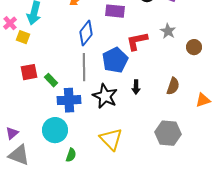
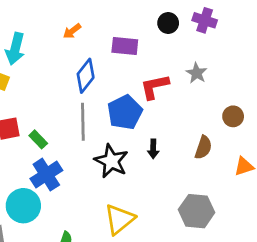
brown circle: (194, 47) -> (233, 116), moved
blue cross: (69, 100) -> (46, 175), moved, turned -30
cyan circle: (55, 130) -> (23, 206), moved
yellow triangle: (111, 139) -> (119, 219), turned 35

